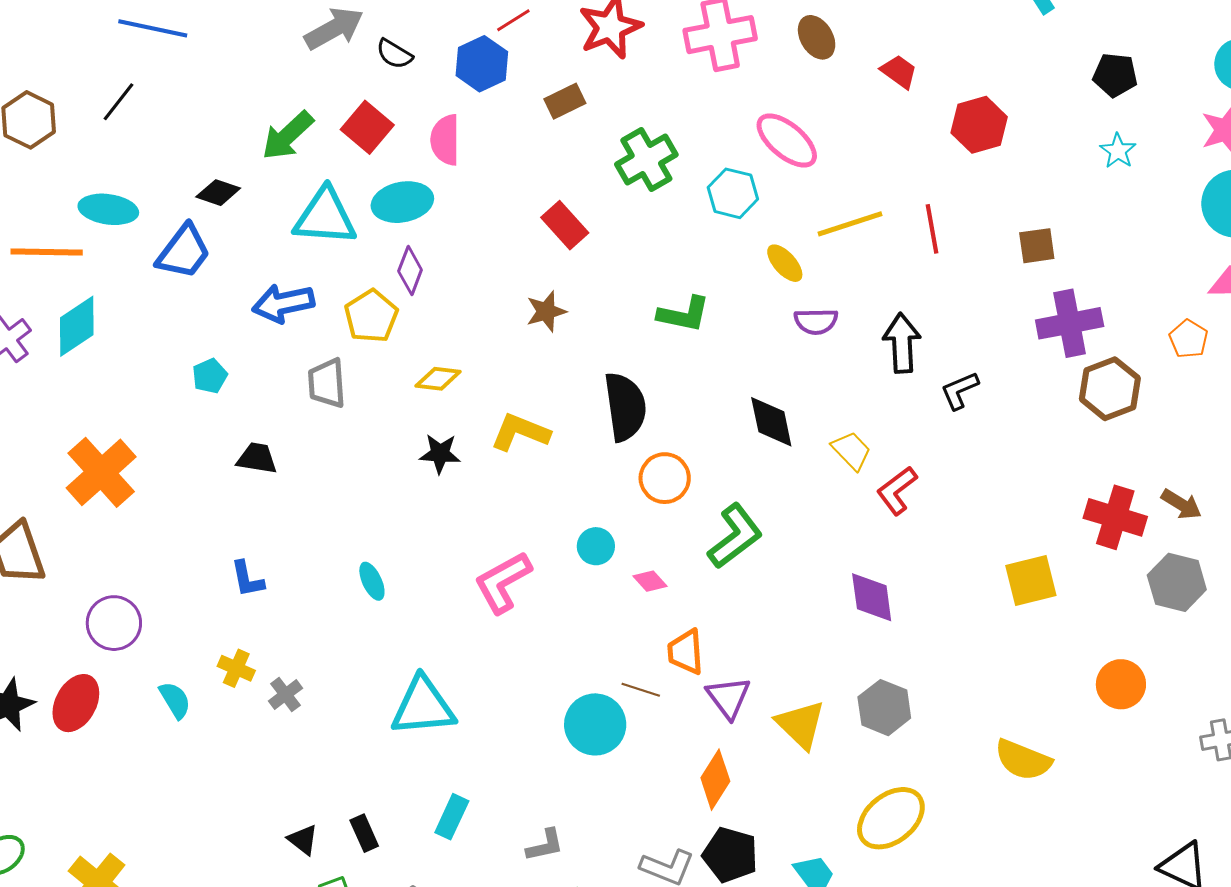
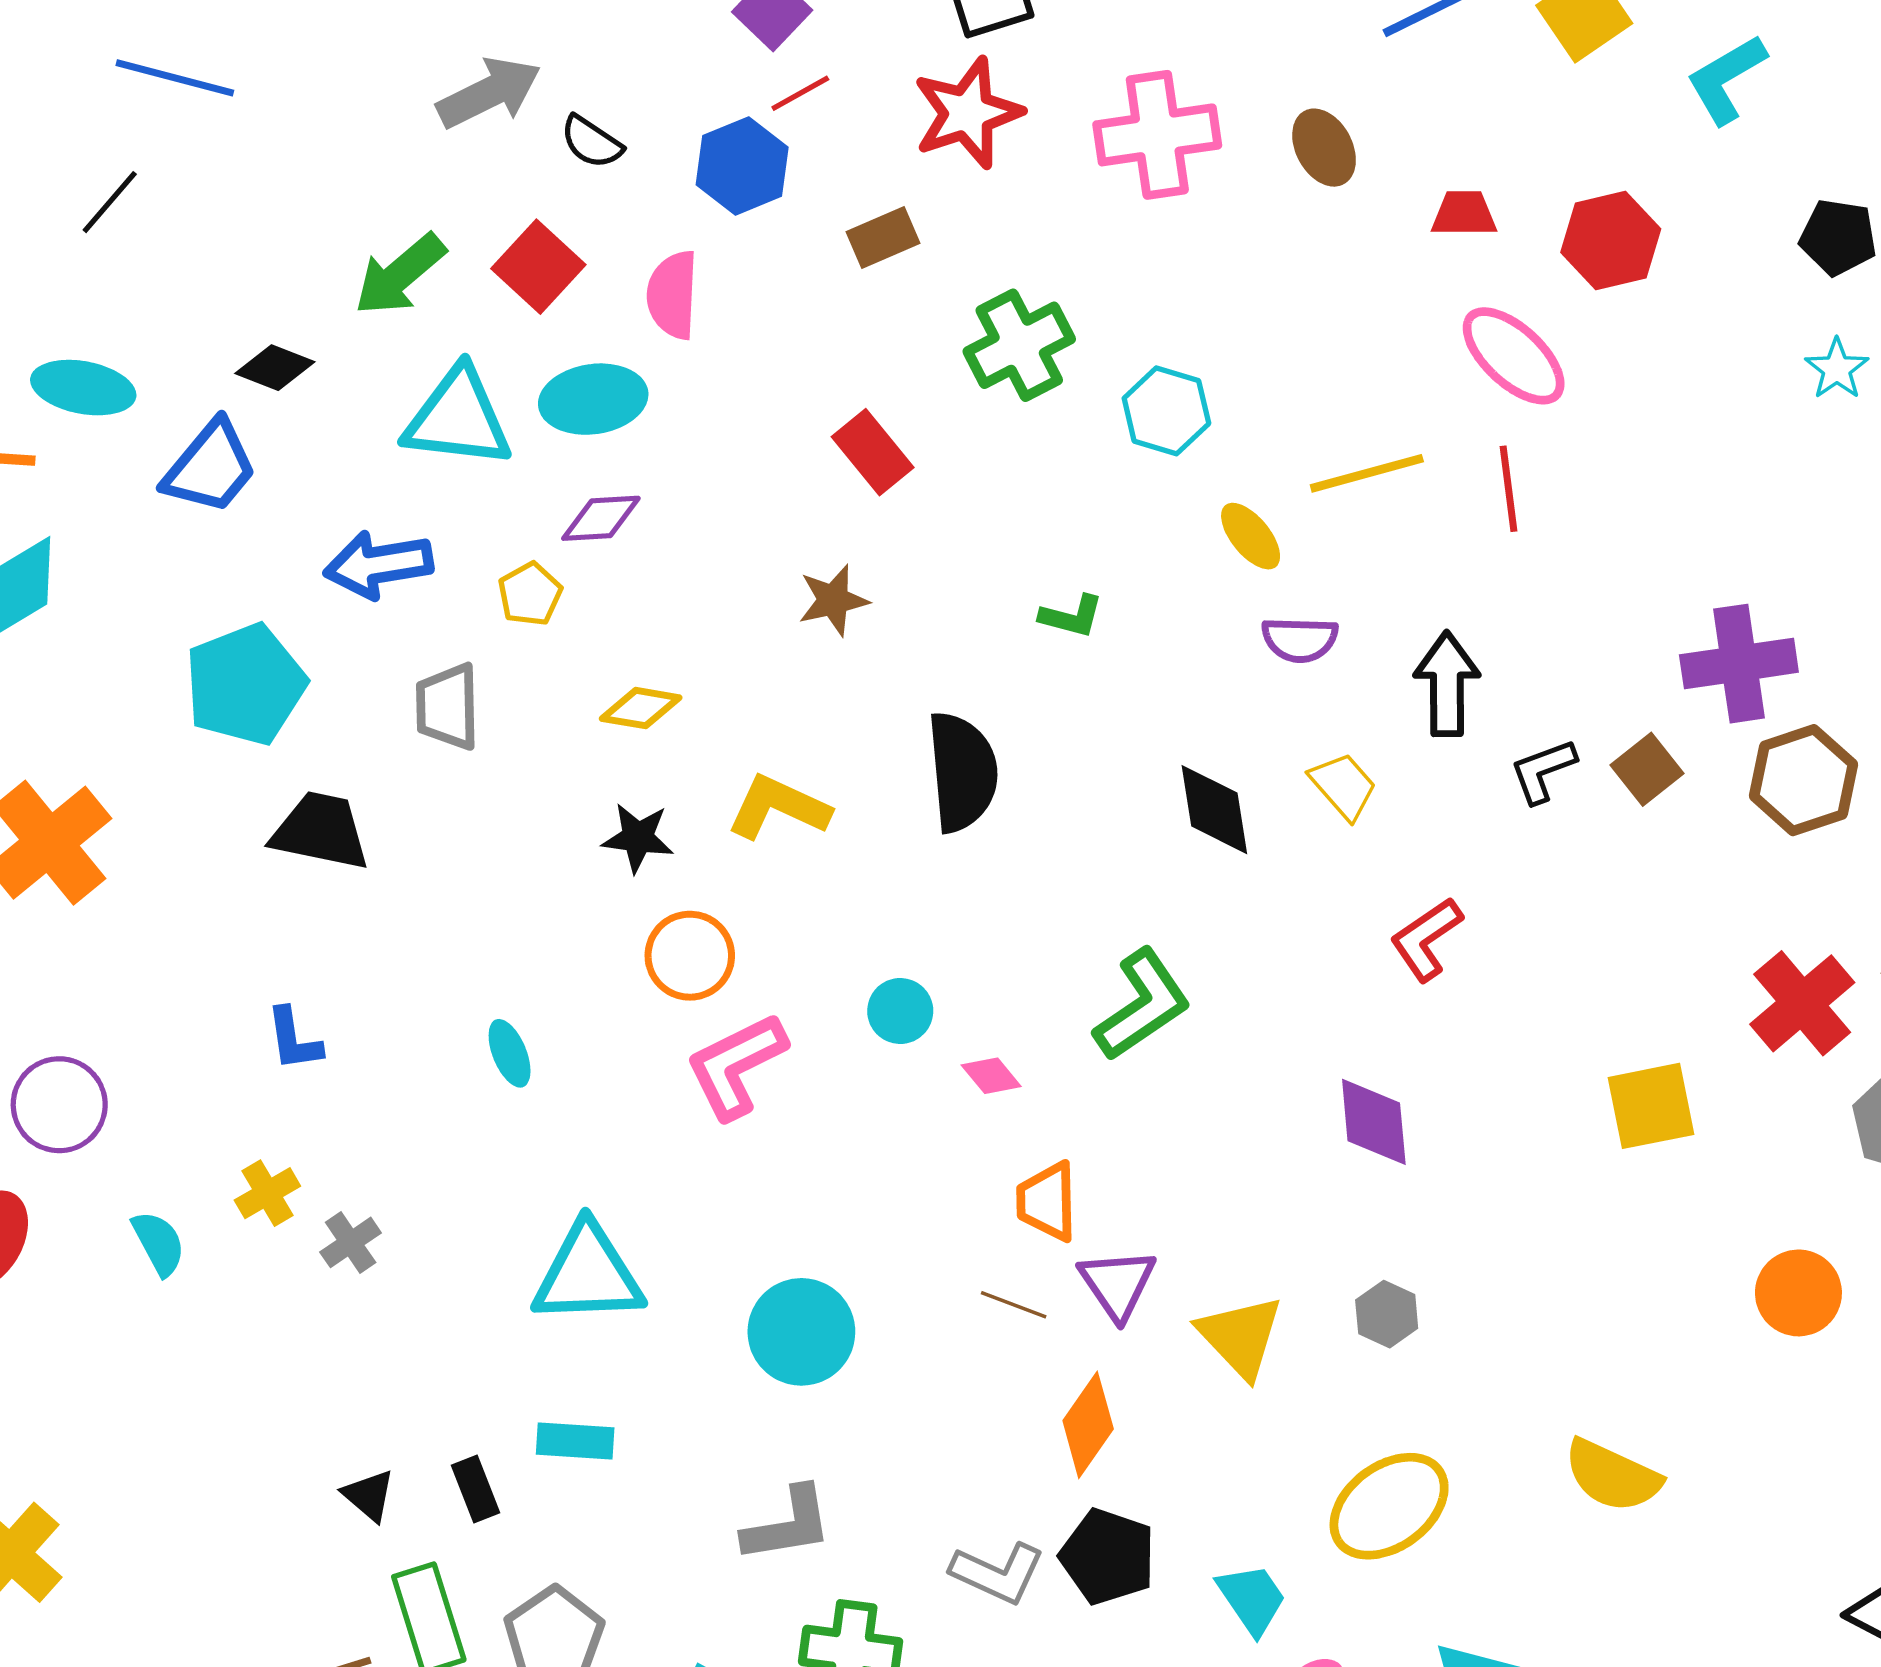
red trapezoid: (899, 72) -> (1464, 214), turned -39
red hexagon: (979, 125) -> (1611, 241), moved
pink ellipse: (787, 140) -> (1514, 356), moved
brown square: (1037, 246) -> (1647, 769), moved, turned -33
purple diamond: (410, 271) -> (601, 518), turned 63
green L-shape: (684, 314) -> (1071, 616), size x0.7
yellow pentagon: (371, 316) -> (530, 594), size x0.7
cyan pentagon: (210, 376) -> (245, 684), size x2.0
yellow trapezoid: (851, 451) -> (1343, 786), moved
black trapezoid: (257, 458) -> (321, 831), size x1.4
orange circle: (665, 478) -> (690, 956), moved
red cross: (1115, 517) -> (1802, 1003), turned 30
yellow cross: (236, 668) -> (267, 1193), turned 33
brown line: (641, 690) -> (1014, 1305), moved
gray hexagon: (884, 708) -> (1387, 1314), size x0.7
cyan circle: (595, 724) -> (801, 1332), moved
yellow semicircle: (1023, 760) -> (1612, 1476), moved
cyan rectangle: (452, 817) -> (575, 1441), moved, turned 66
gray L-shape: (545, 845) -> (788, 1525), size x1.4

